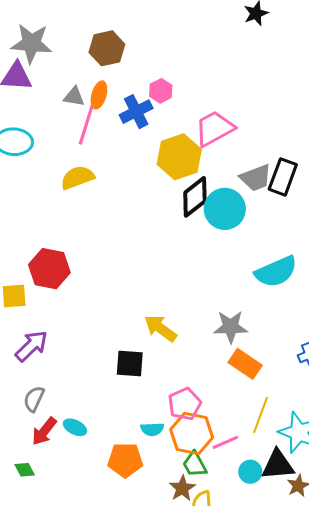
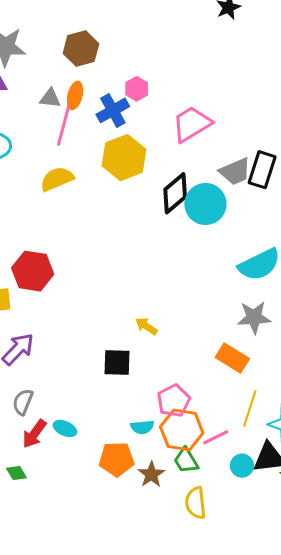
yellow hexagon: (179, 157) -> (124, 158), moved
gray star: (231, 327) -> (254, 317), moved
yellow arrow: (161, 328) -> (146, 326), size x0.7
brown star: (182, 488) -> (151, 474), moved

